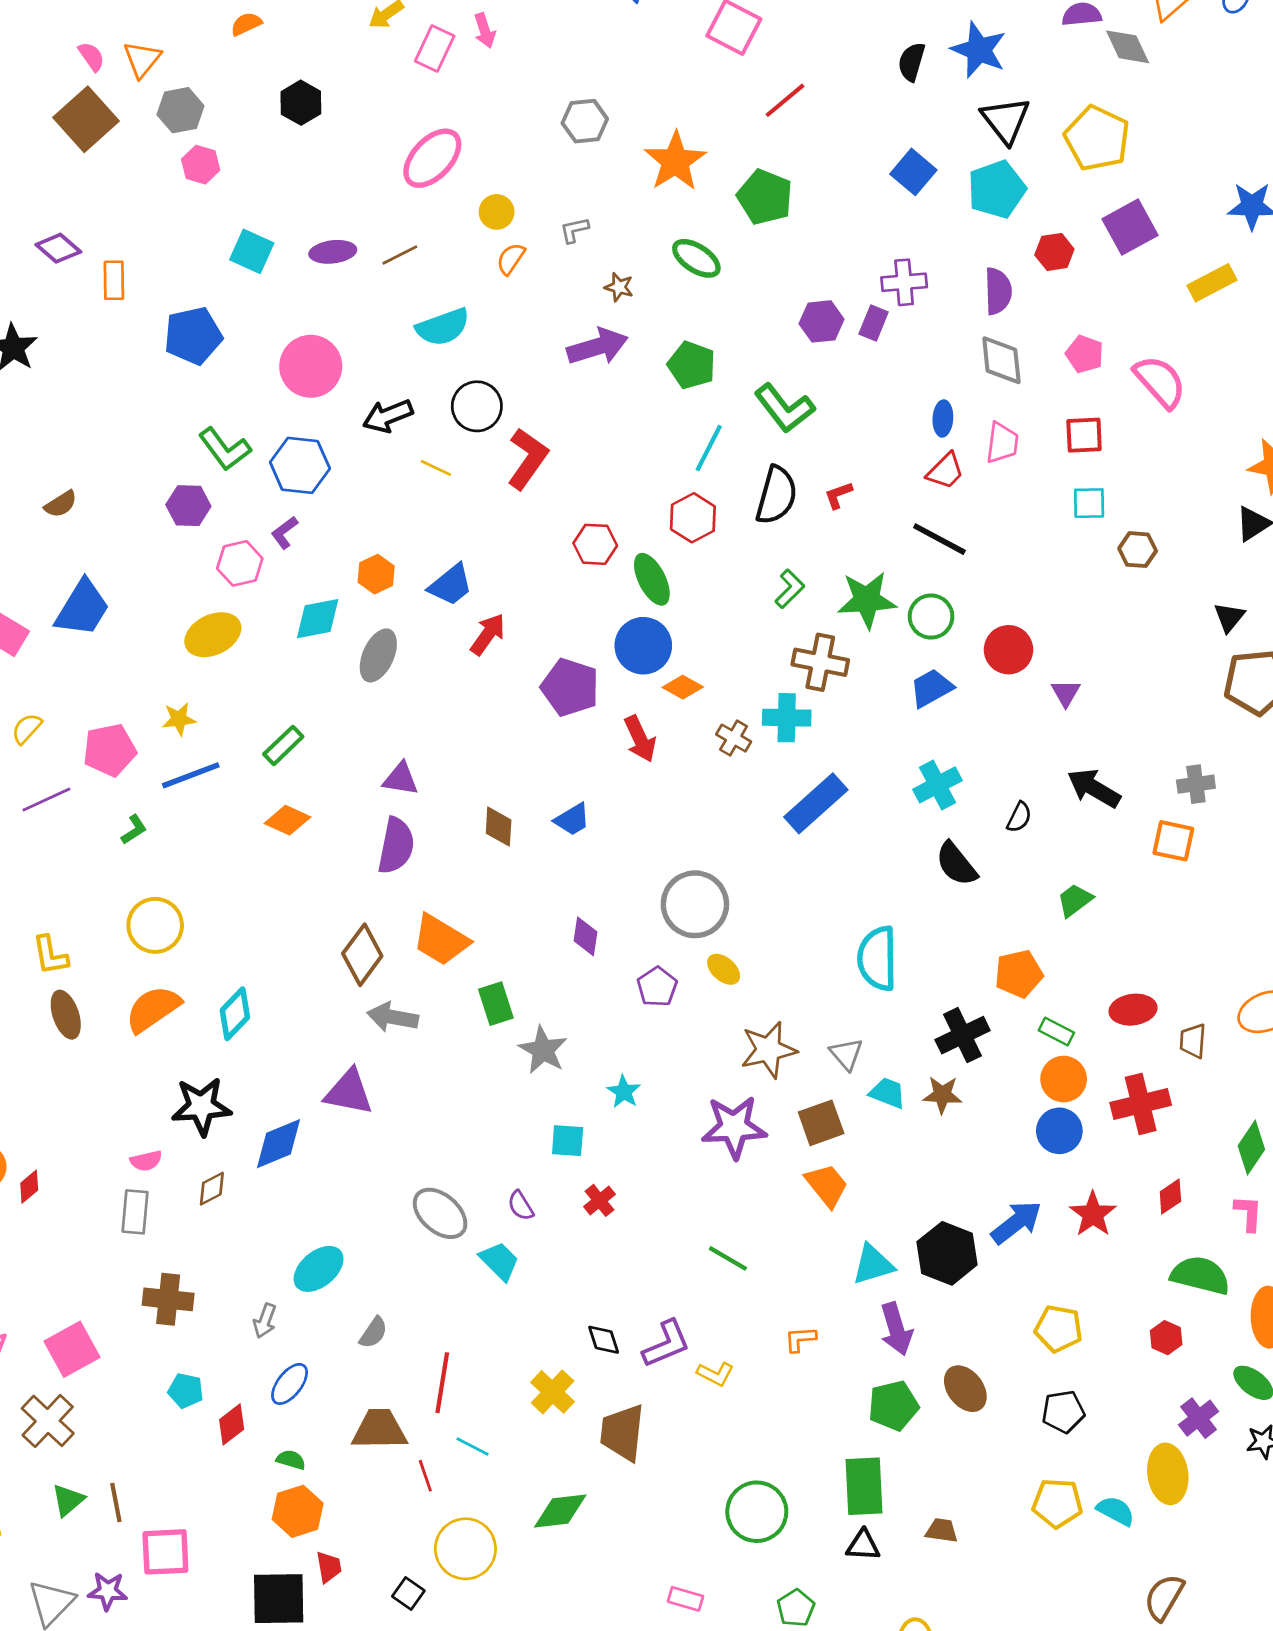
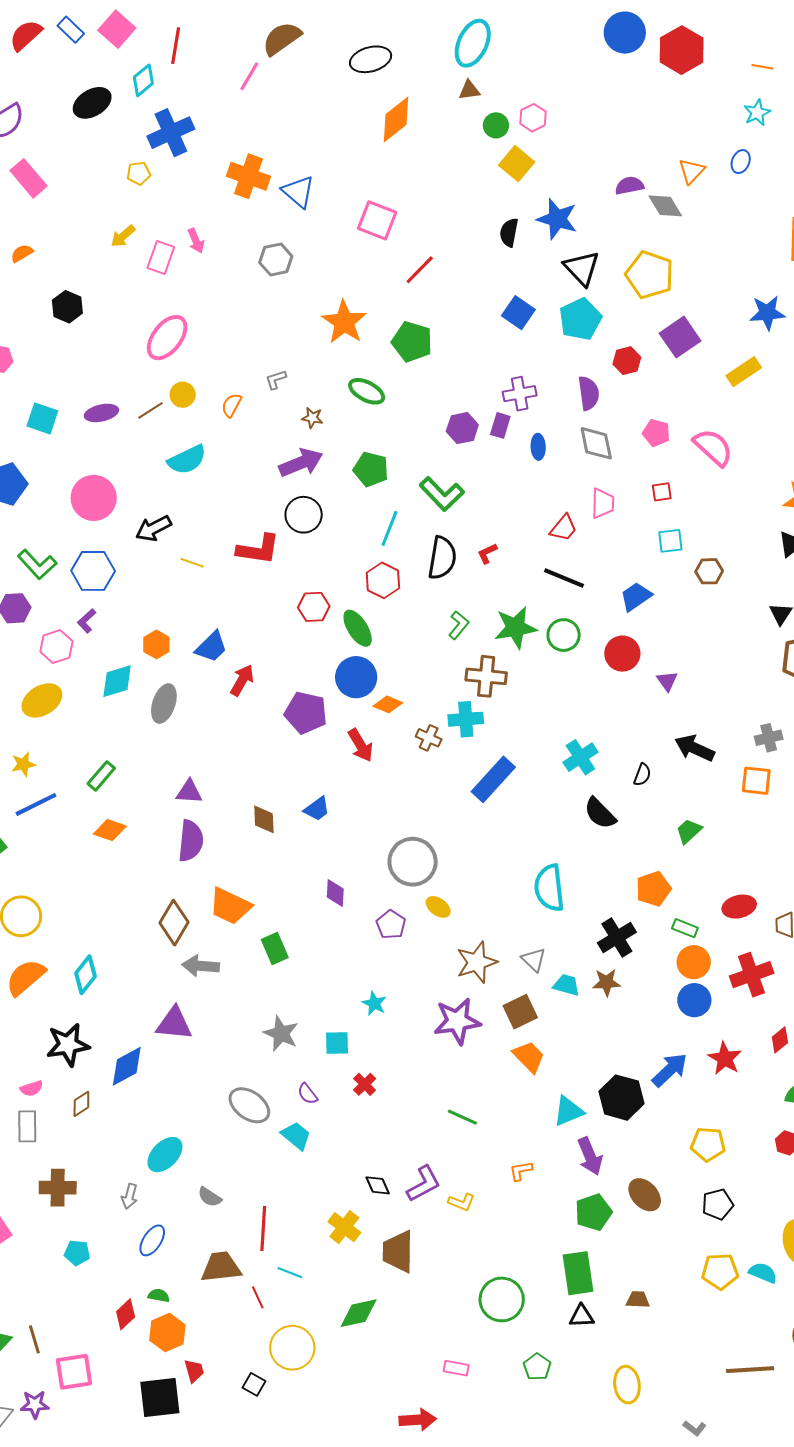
gray hexagon: (585, 121) -> (276, 259), moved
yellow circle: (497, 212) -> (183, 395), moved
black circle: (477, 406) -> (304, 515), moved
blue ellipse: (943, 418) -> (538, 447), moved
red square: (1084, 435) -> (662, 492), size x0.7
red L-shape: (528, 459) -> (258, 549), turned 69
blue trapezoid: (931, 688) -> (636, 597), moved
gray star: (543, 1050) -> (281, 1034), moved
gray semicircle: (373, 1333) -> (210, 1197), turned 95
red diamond: (232, 1424) -> (126, 1314), moved

